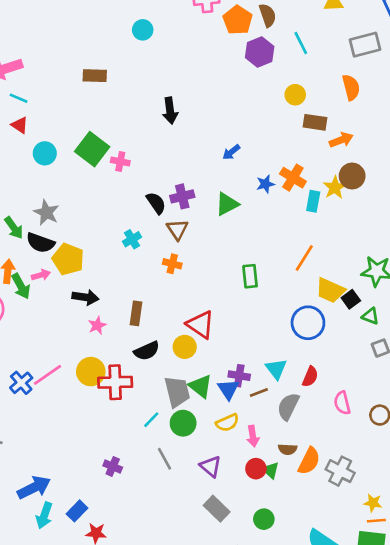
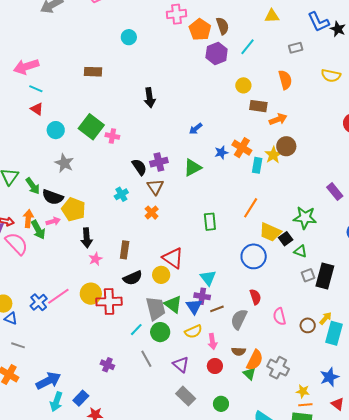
cyan line: (301, 43) -> (247, 47), turned 66
gray rectangle: (365, 45) -> (296, 48), size x0.6
gray star: (46, 213) -> (64, 163), moved
orange cross: (172, 264) -> (152, 213), turned 32
black arrow: (85, 297) -> (87, 238), turned 78
cyan triangle: (276, 369) -> (208, 278), moved
red semicircle: (310, 377) -> (255, 297), turned -42
green triangle: (271, 470) -> (249, 374), moved

